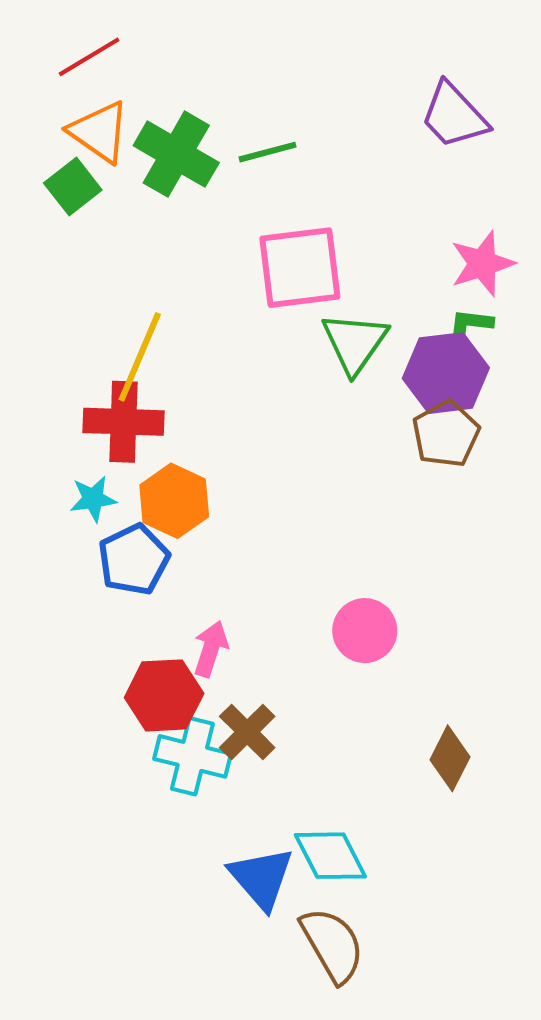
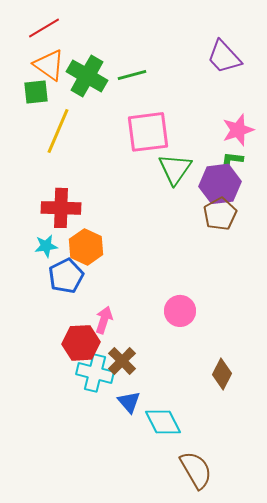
green square: (73, 187) -> (36, 92), turned 32
yellow line: (140, 357) -> (58, 131), moved
blue triangle: (261, 878) -> (129, 402), moved, size x0.7
brown semicircle: (332, 945) -> (196, 470), moved

